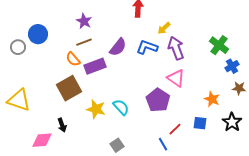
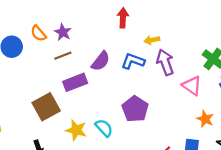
yellow arrow: (164, 28) -> (152, 40), turned 32
orange semicircle: (73, 59) -> (38, 33), moved
pink triangle: (176, 78) -> (192, 86), moved
purple pentagon: (158, 100) -> (135, 109), moved

